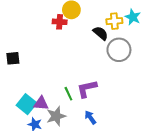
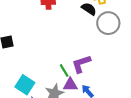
purple triangle: (41, 103) -> (70, 85), moved

